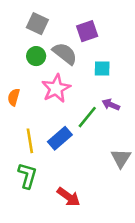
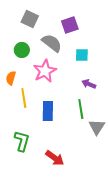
green circle: (36, 56) -> (22, 50), moved
green line: (87, 117) -> (81, 109), moved, turned -48
blue rectangle: (60, 138) -> (48, 111), turned -48
yellow line: (30, 141) -> (24, 98), moved

